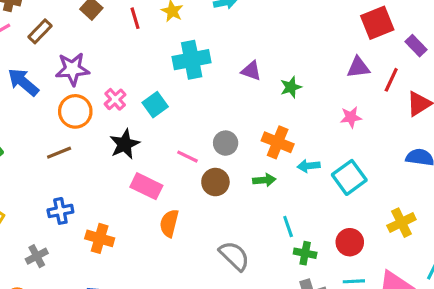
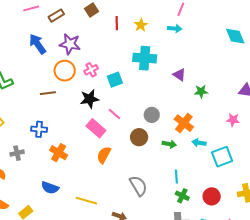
pink line: (187, 157) -> (114, 114), moved

